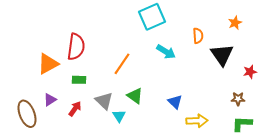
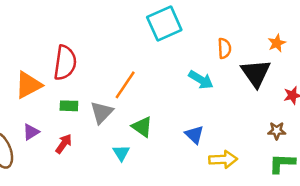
orange star: (235, 23) -> (277, 43), moved
cyan arrow: (166, 52) -> (201, 80), moved
gray triangle: (104, 101) -> (102, 112), moved, turned 30

